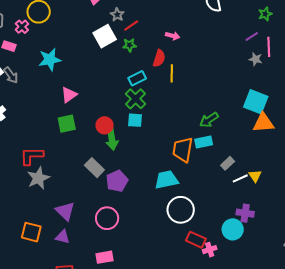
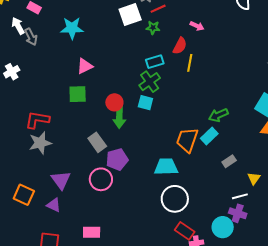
cyan rectangle: (204, 142) -> (209, 136), turned -42
white line: (240, 178) -> (240, 196), moved
pink circle: (107, 218) -> (101, 179), moved

